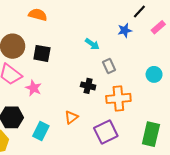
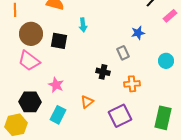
blue star: (125, 30) -> (138, 33), moved
cyan arrow: (92, 44) -> (83, 25), moved, turned 48
pink star: (34, 88) -> (56, 85), moved
orange cross: (118, 98) -> (132, 84), size x0.7

